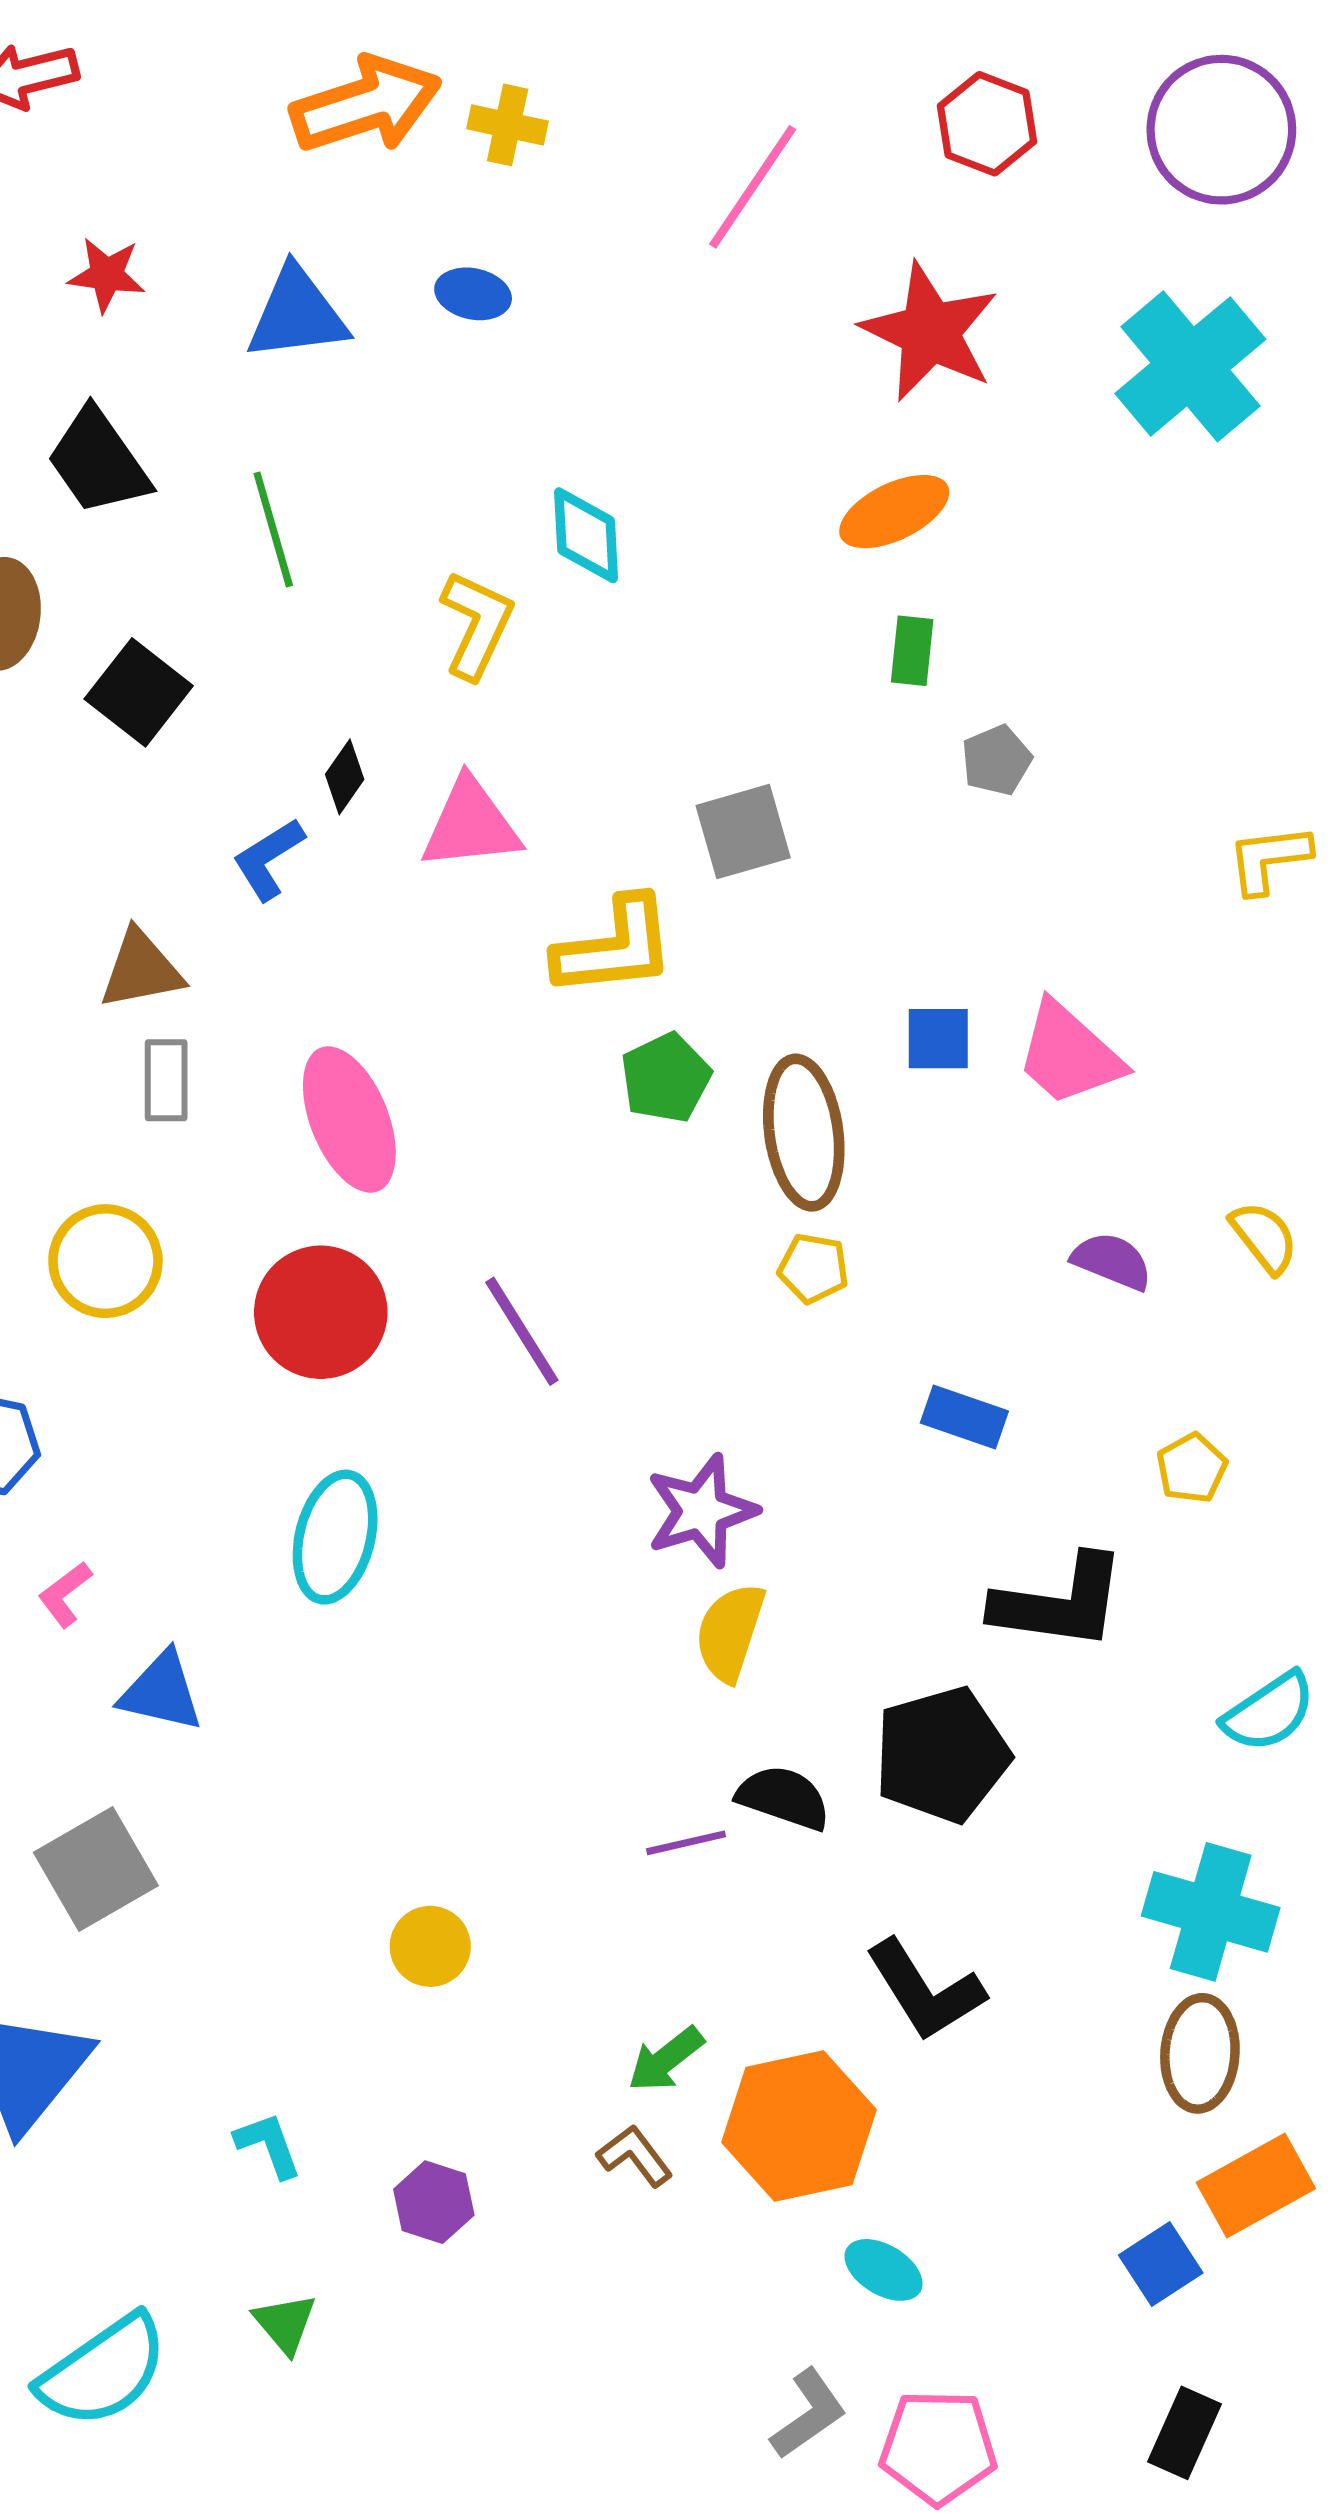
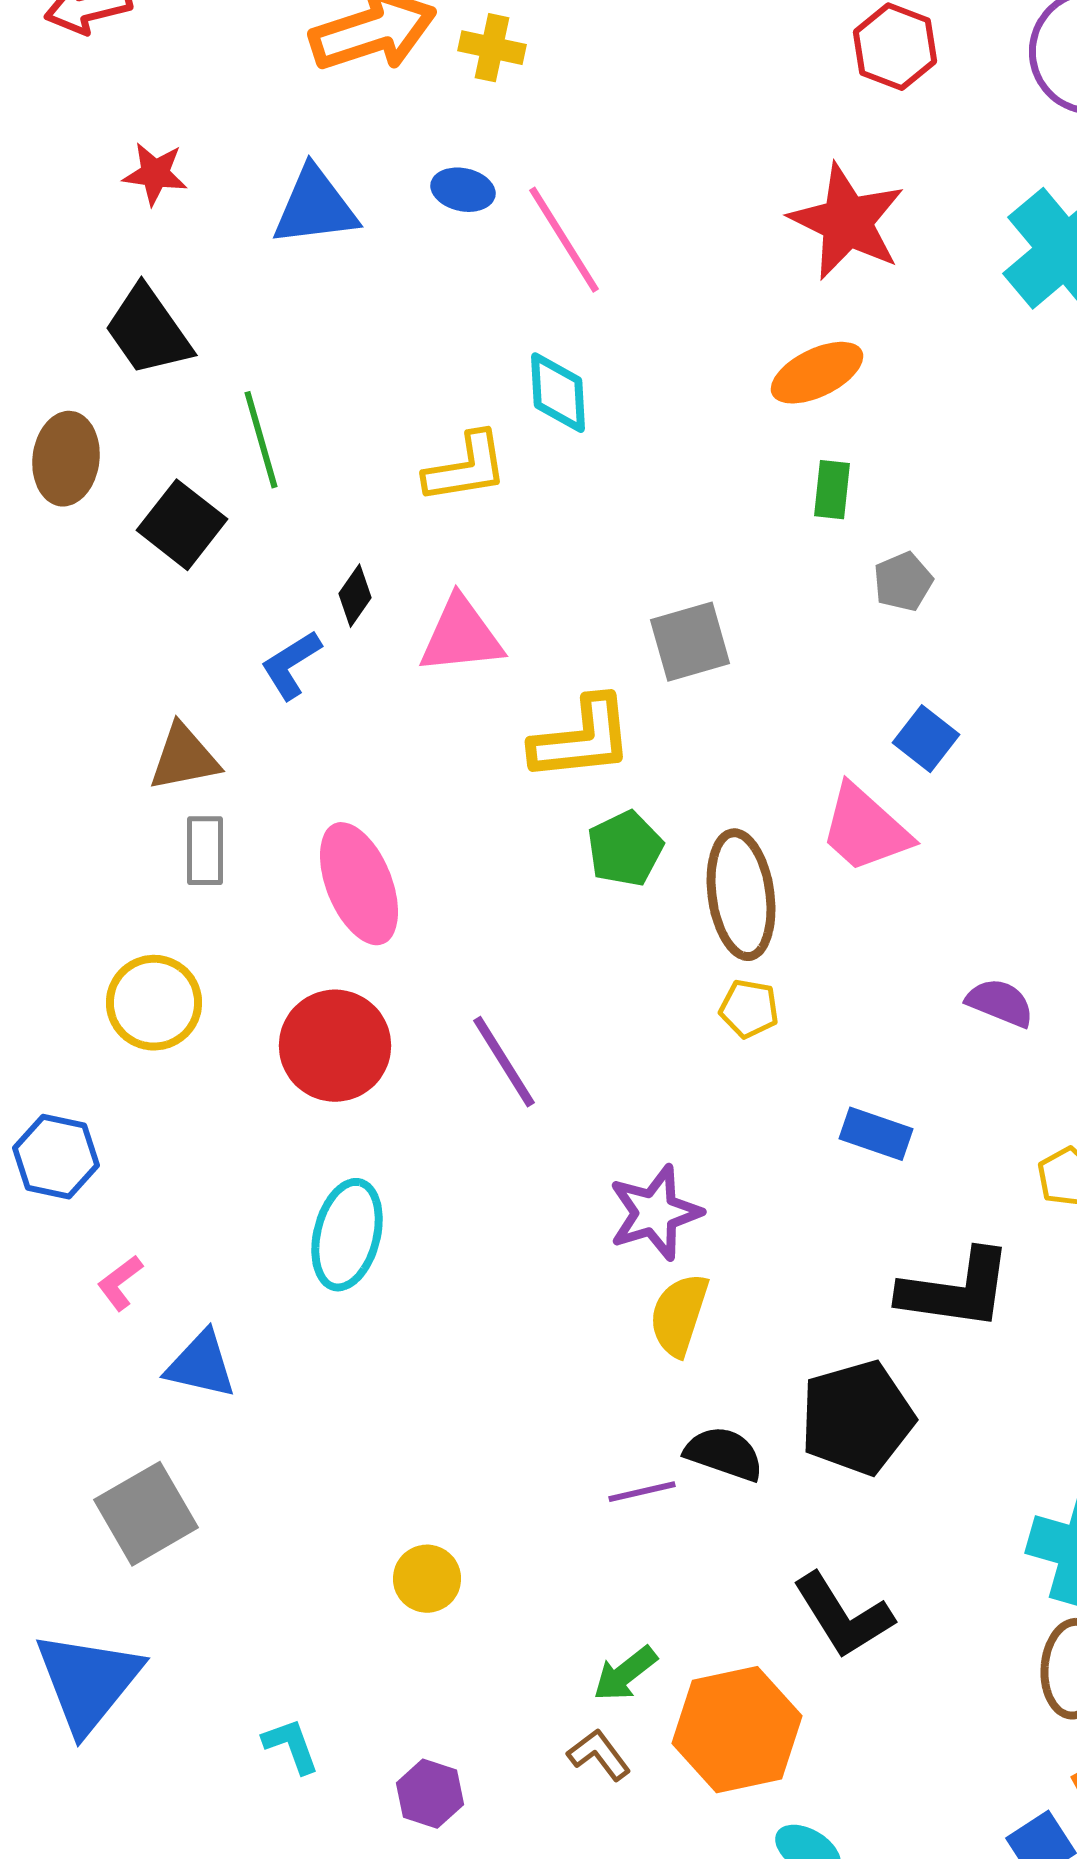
pink line: (753, 187) -> (564, 240), moved, turned -66
green line: (273, 529) -> (261, 440), moved
yellow L-shape: (477, 625) -> (466, 468), turned 56
blue square: (938, 1039) -> (926, 739), moved, turned 38
pink trapezoid: (1069, 1054) -> (865, 829), moved

